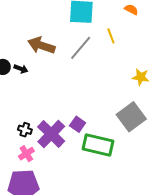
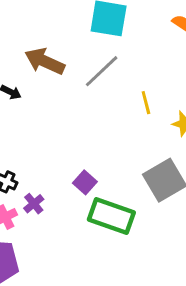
yellow line: (111, 36) -> (146, 103), moved
purple cross: (51, 134) -> (34, 204), moved, size x0.5

